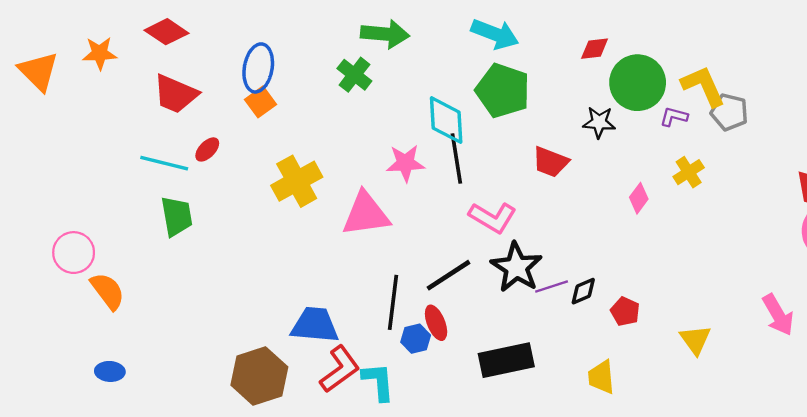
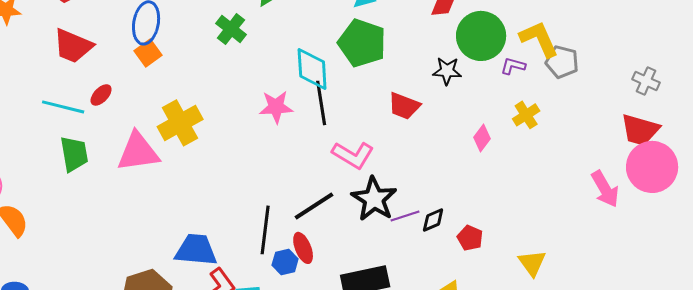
pink triangle: (366, 214) -> (138, 152), moved
pink arrow: (778, 315) -> (605, 189), moved

